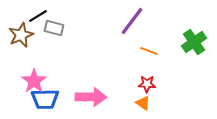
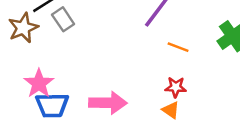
gray rectangle: (54, 28) -> (63, 19), turned 42

